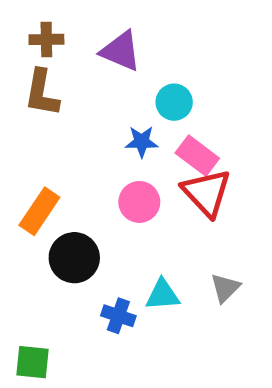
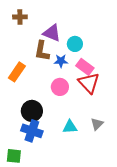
purple triangle: (121, 51) -> (52, 33), moved
brown L-shape: (42, 93) -> (42, 51), moved
orange rectangle: (39, 211) -> (17, 72), moved
blue cross: (118, 316) -> (32, 131), moved, size x1.5

